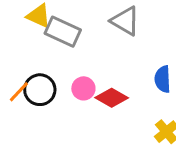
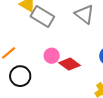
black circle: (40, 90) -> (20, 76), moved

